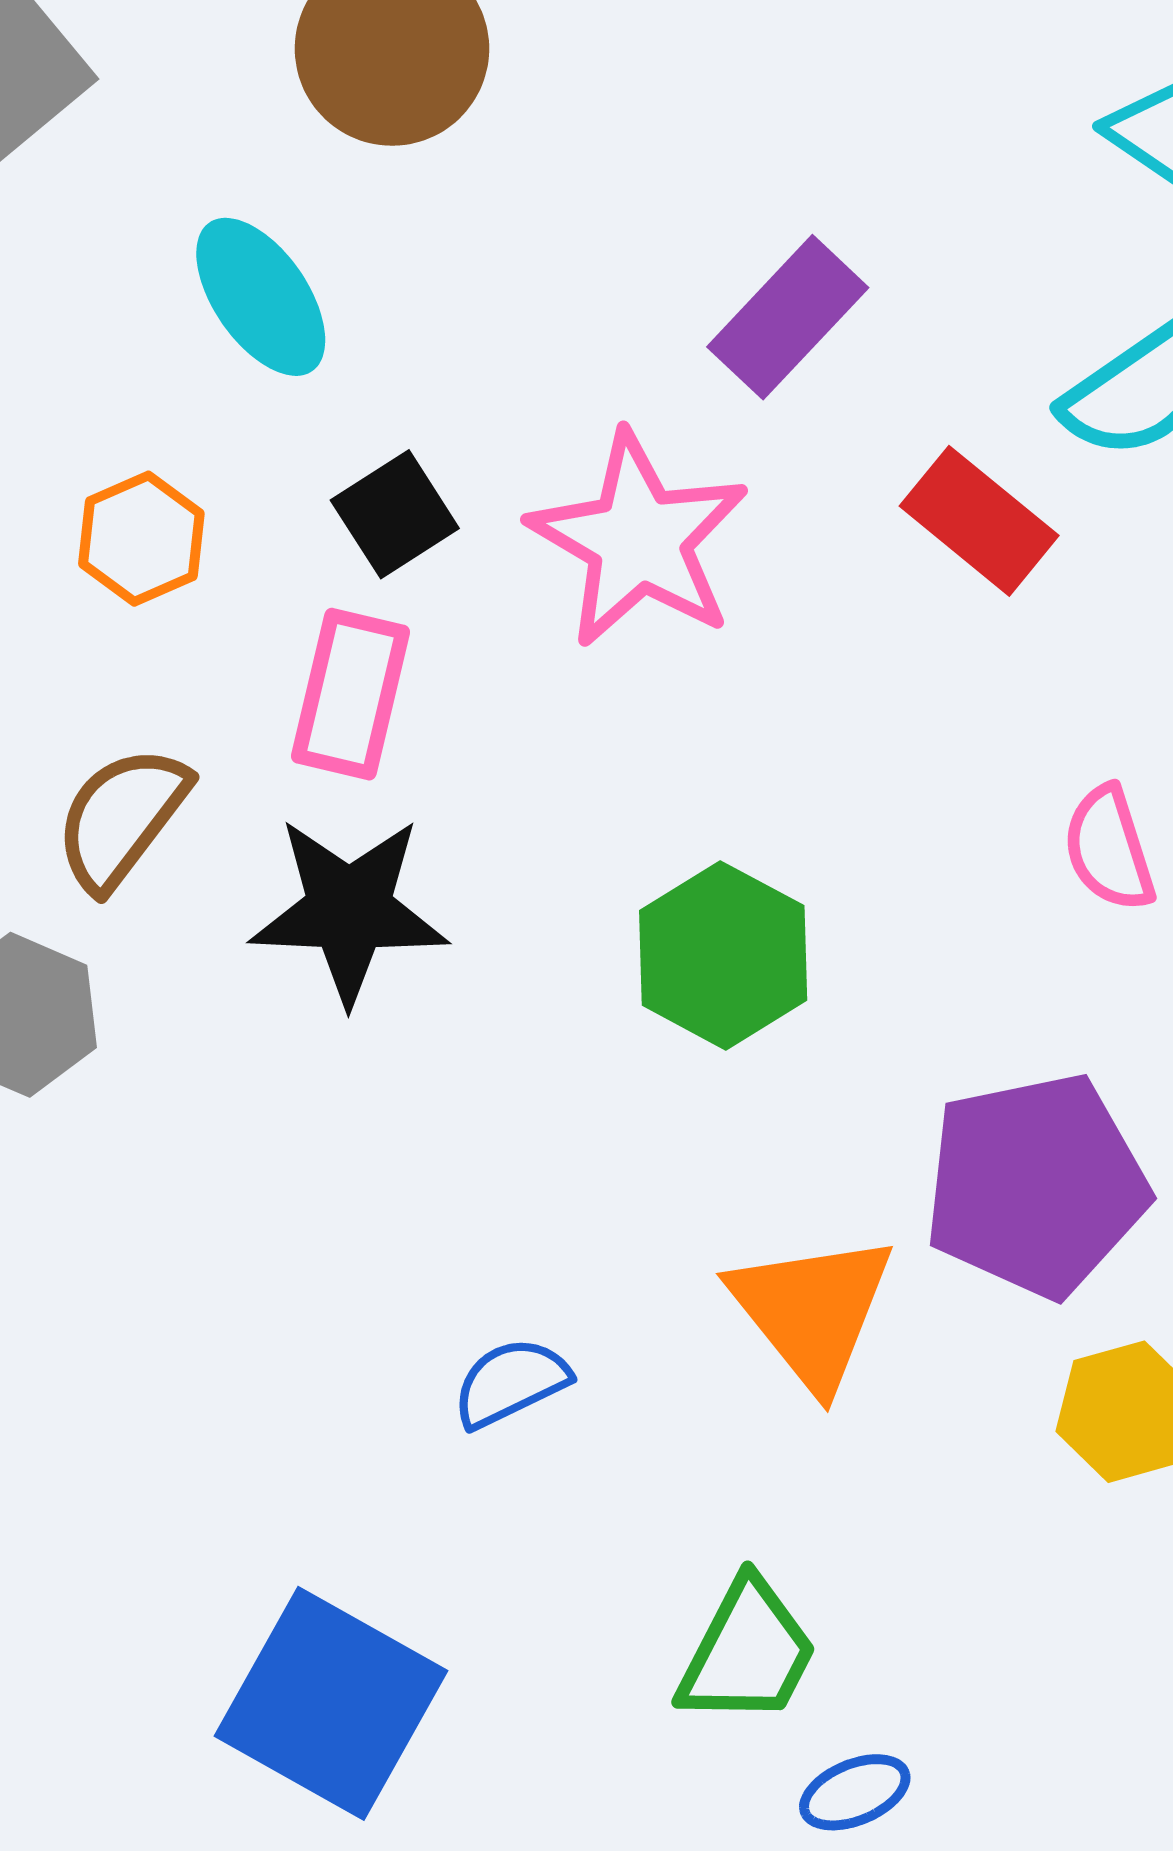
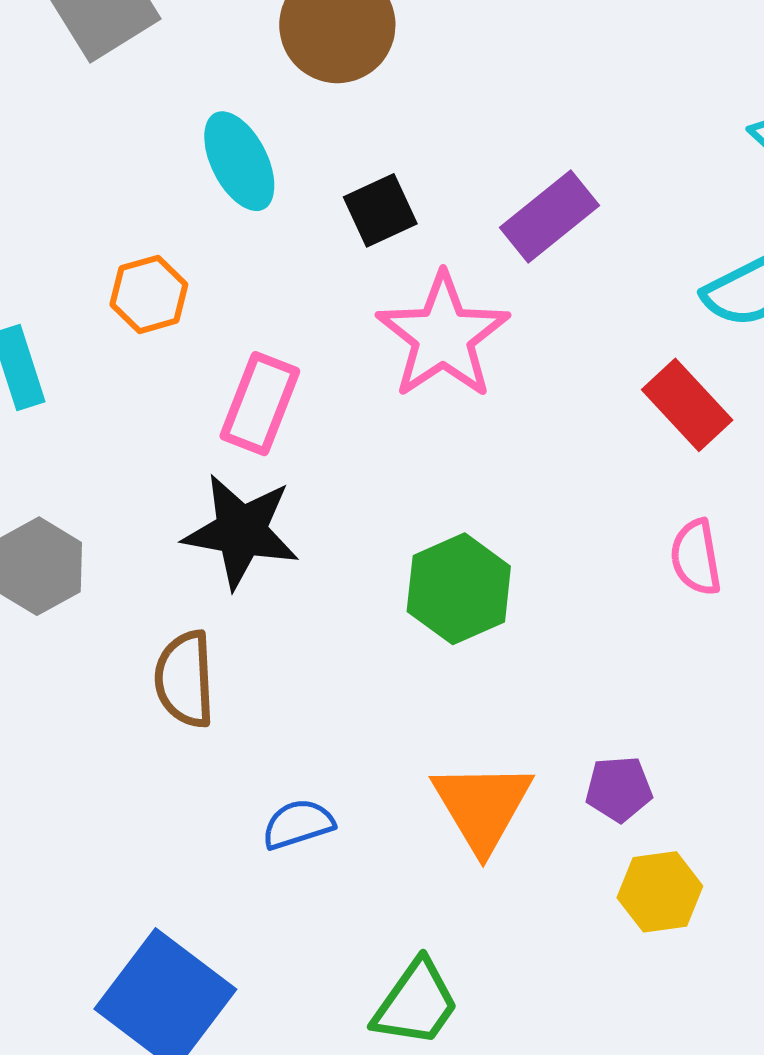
black square: (395, 514) -> (380, 210), moved
red rectangle: (979, 521) -> (687, 405), moved
brown semicircle: (122, 818) -> (185, 679), moved, turned -48
purple pentagon: (1036, 1185) -> (619, 789), moved, size x0.5

